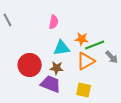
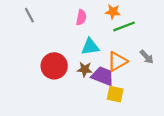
orange star: (82, 39) -> (113, 12), moved
green line: (95, 45) -> (124, 26), moved
purple trapezoid: (51, 84) -> (103, 76), moved

